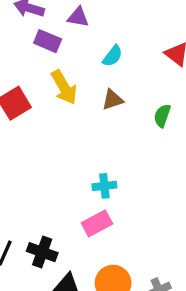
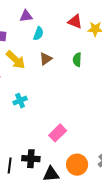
purple triangle: (78, 17) -> (26, 16), moved
cyan cross: (104, 186) -> (20, 101), moved

